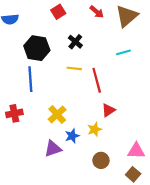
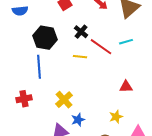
red line: (97, 80) -> (101, 47), moved, turned -40
red triangle: (108, 110) -> (126, 87), moved, turned 32
yellow star: (95, 129) -> (116, 117), moved

